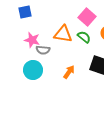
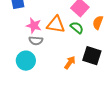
pink star: (32, 40) -> (34, 26), moved
orange arrow: (69, 72) -> (70, 63), moved

